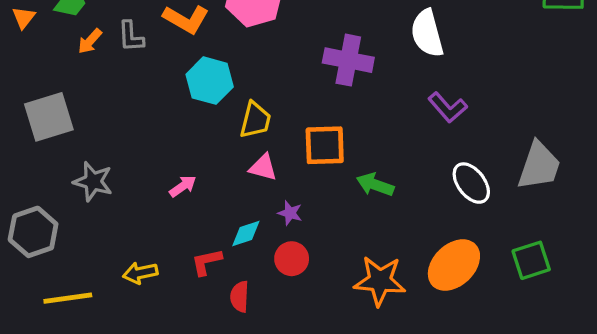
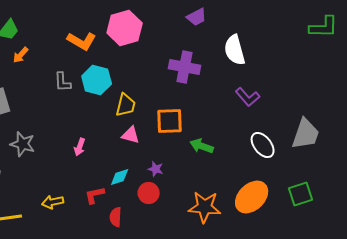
gray L-shape: (131, 36) -> (63, 82), moved
pink arrow: (183, 186) -> (80, 147), turned 144
purple star: (290, 213) -> (156, 169), moved

